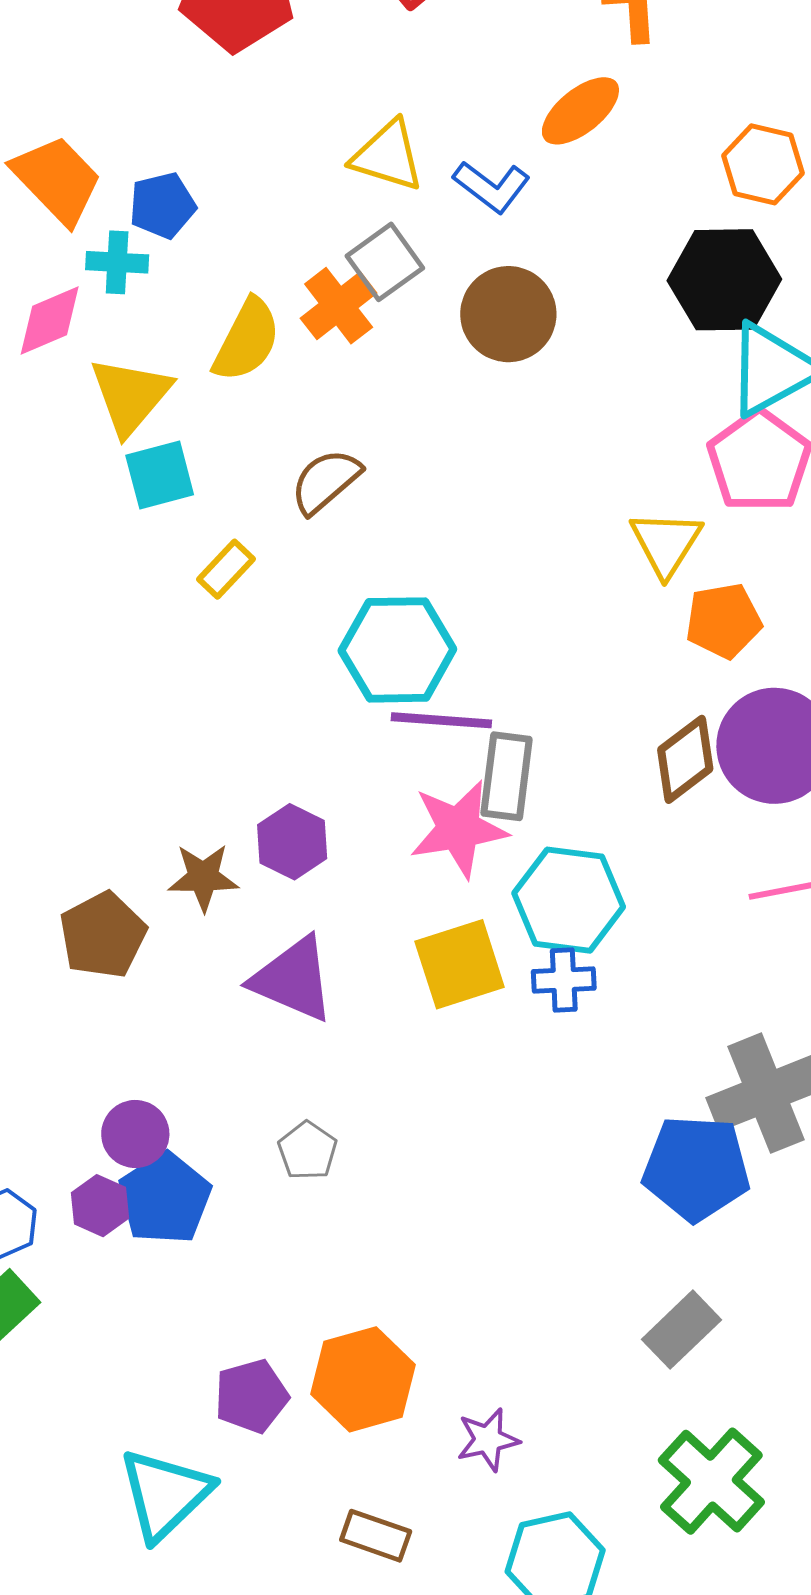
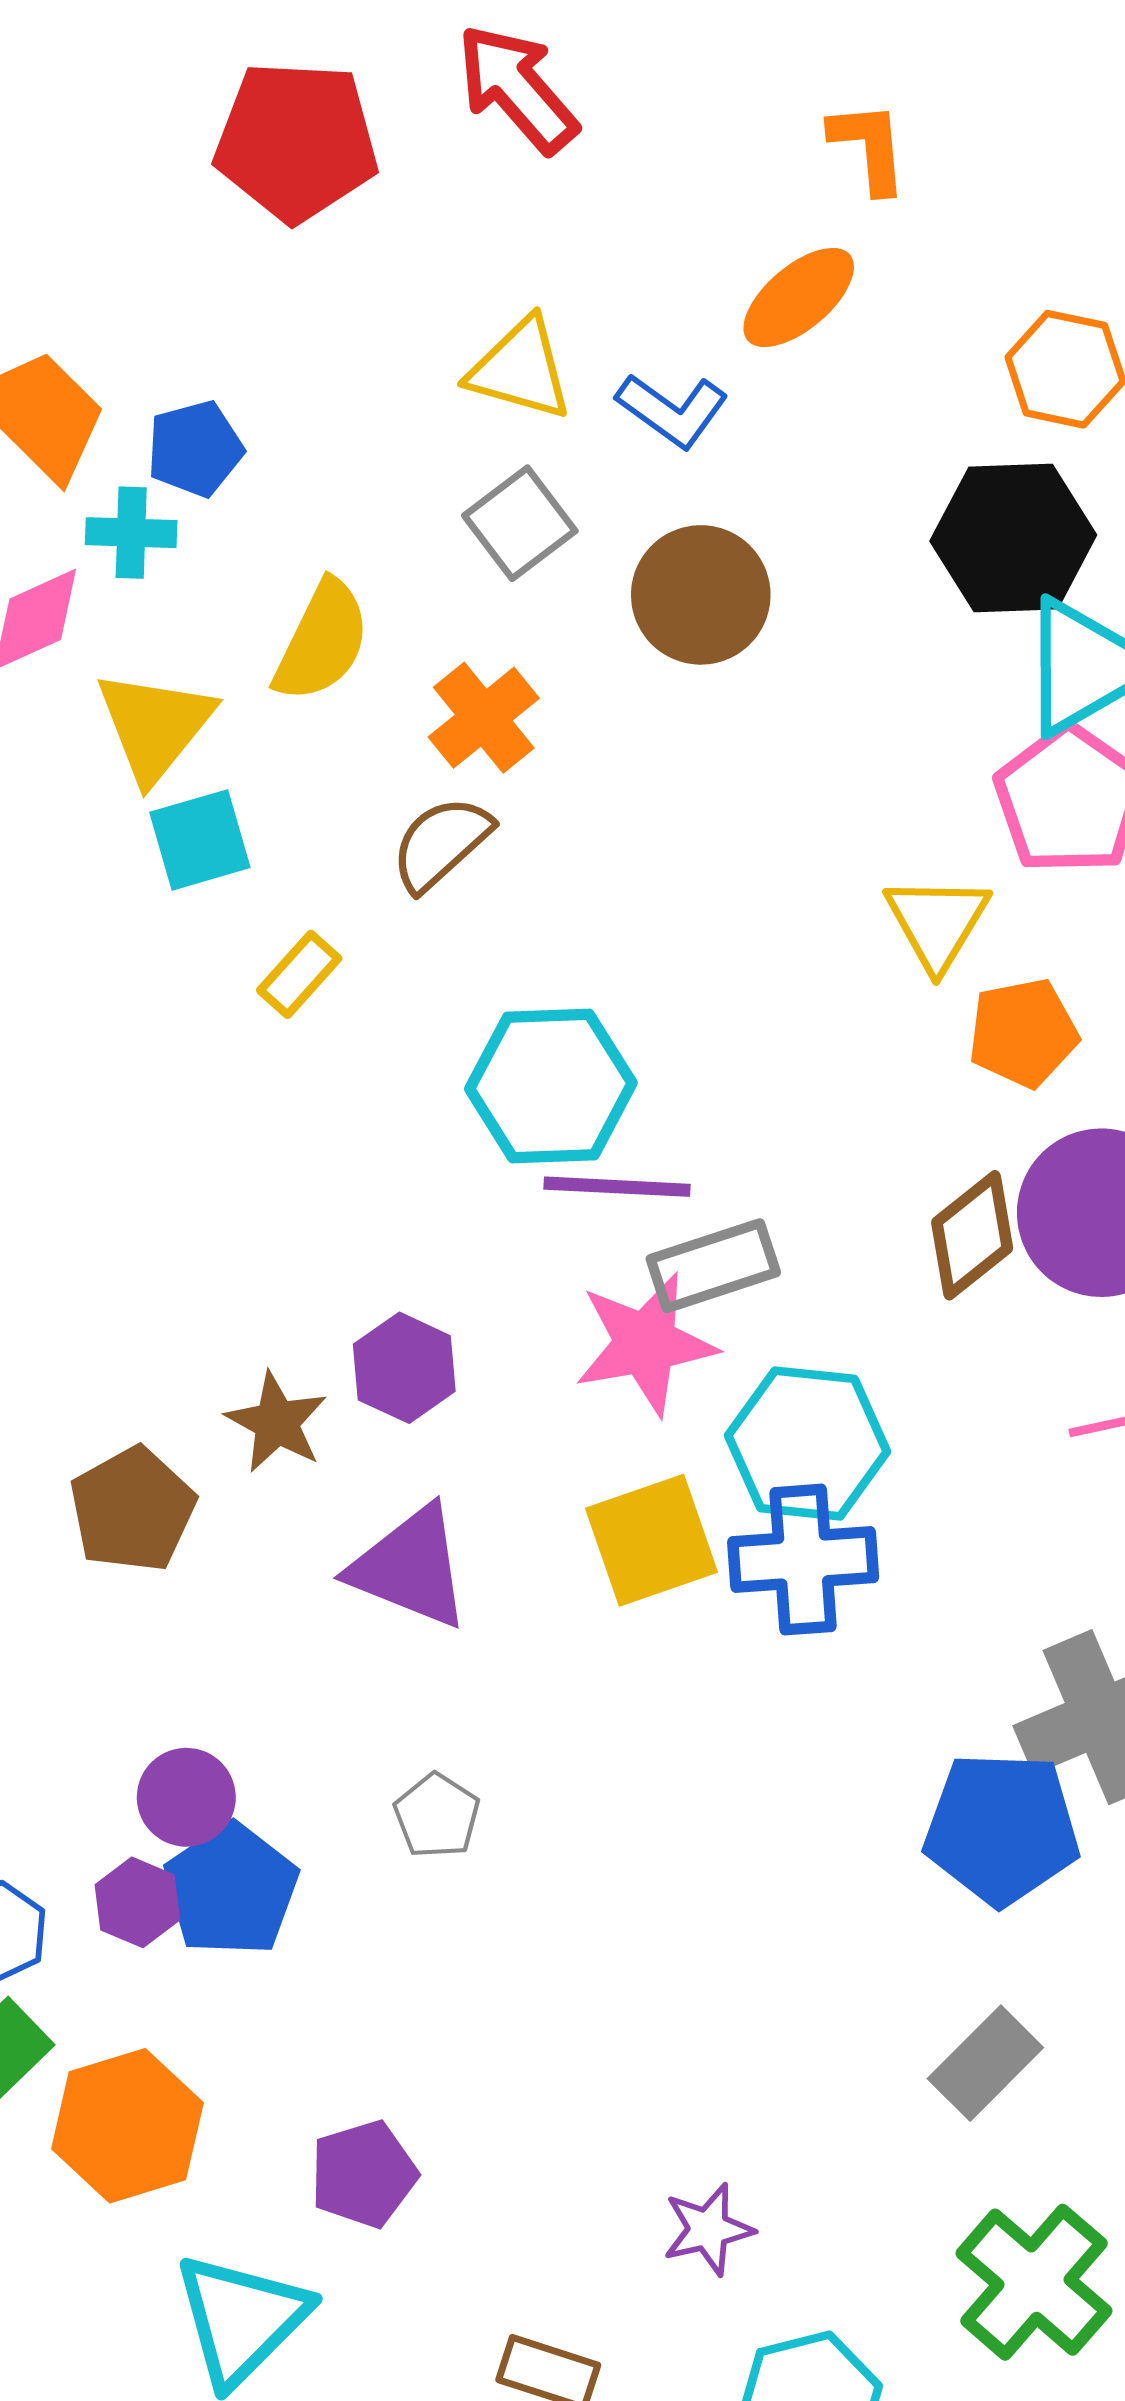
orange cross: (339, 306) -> (484, 718), moved
gray rectangle: (507, 776) -> (713, 1266), turned 66
brown star: (203, 877) -> (277, 1422), turned 30
blue cross: (564, 980) -> (803, 1560), size x1.6
orange hexagon: (363, 1379) -> (127, 2126), moved

